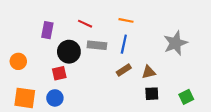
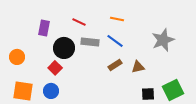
blue line: (124, 44) -> (115, 41), turned -66
red square: (59, 73) -> (55, 68), turned -32
black square: (152, 94) -> (148, 94), moved
green square: (186, 97) -> (173, 90), size x1.5

